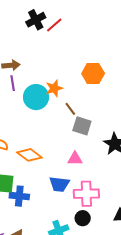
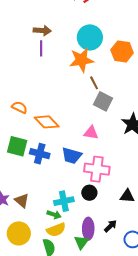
orange star: (54, 88) -> (81, 60), size x1.4
cyan circle: (36, 97) -> (90, 37), moved
blue cross: (19, 196) -> (40, 154), moved

